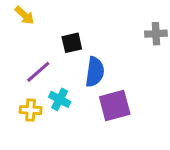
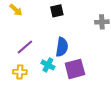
black square: (72, 43) -> (57, 11), moved
cyan cross: (60, 99) -> (48, 65), moved

